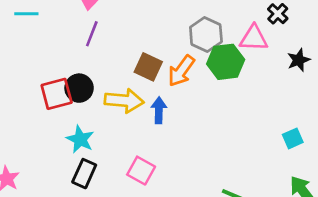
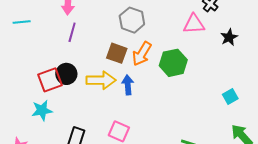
gray hexagon: (206, 34) -> (132, 20), moved
green hexagon: (226, 62) -> (173, 63), moved
cyan star: (80, 139) -> (42, 110), moved, turned -30

